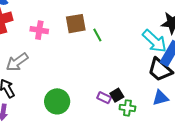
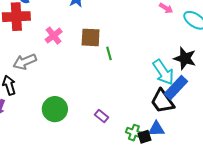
pink cross: (39, 30) -> (54, 36), turned 30
black square: (117, 95) -> (145, 137), moved
green cross: (127, 108) -> (134, 133), moved

